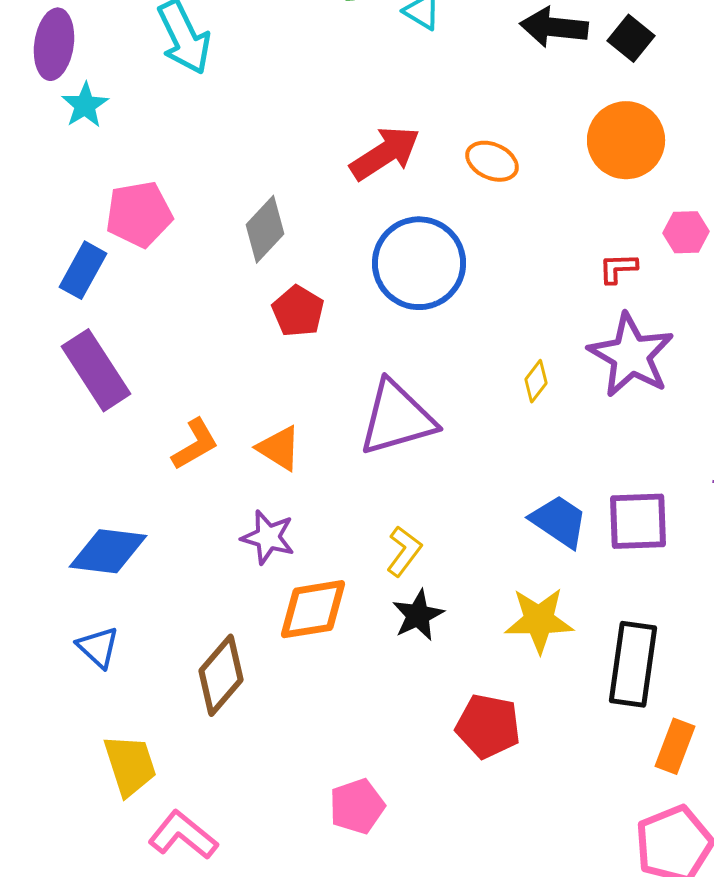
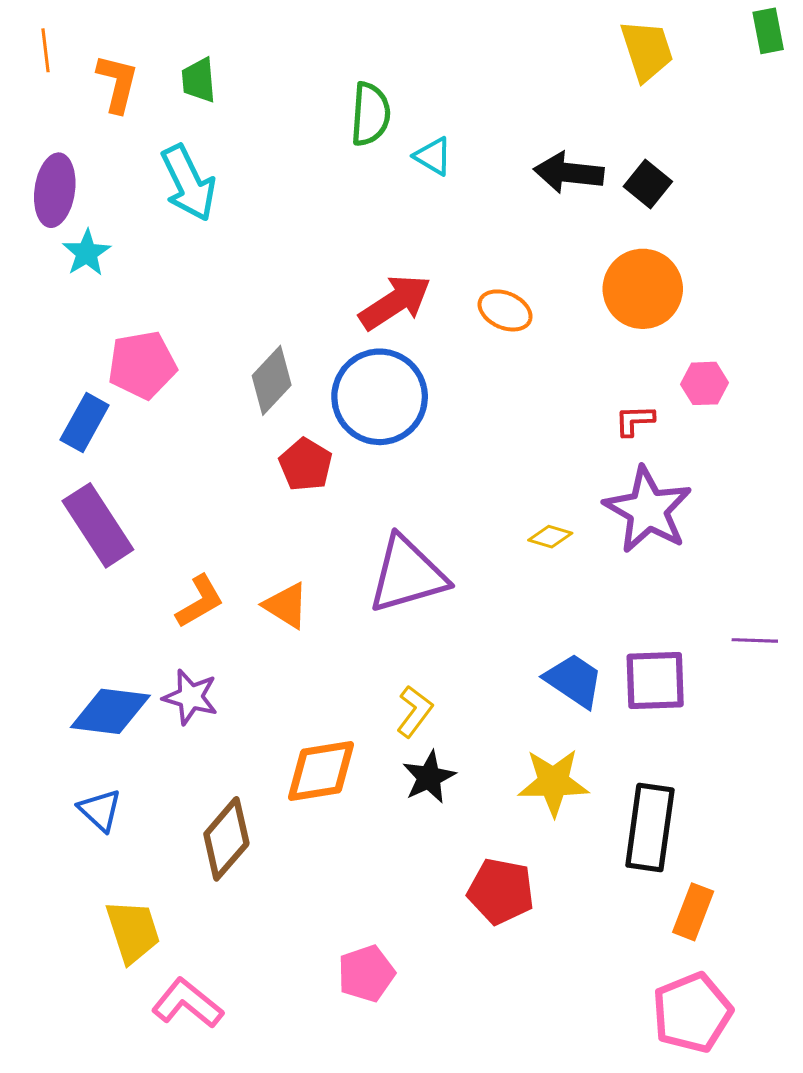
blue circle: (419, 263) -> (380, 397), moved
yellow diamond: (536, 381) -> (550, 537), turned 69
purple star: (268, 537) -> (190, 697), moved

